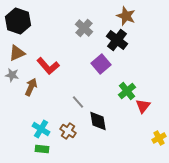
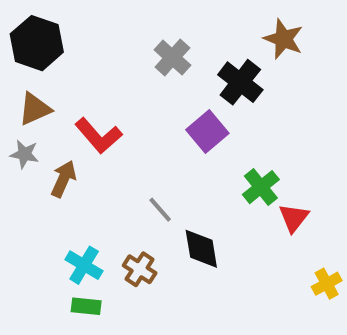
brown star: (126, 16) -> (284, 39), moved

